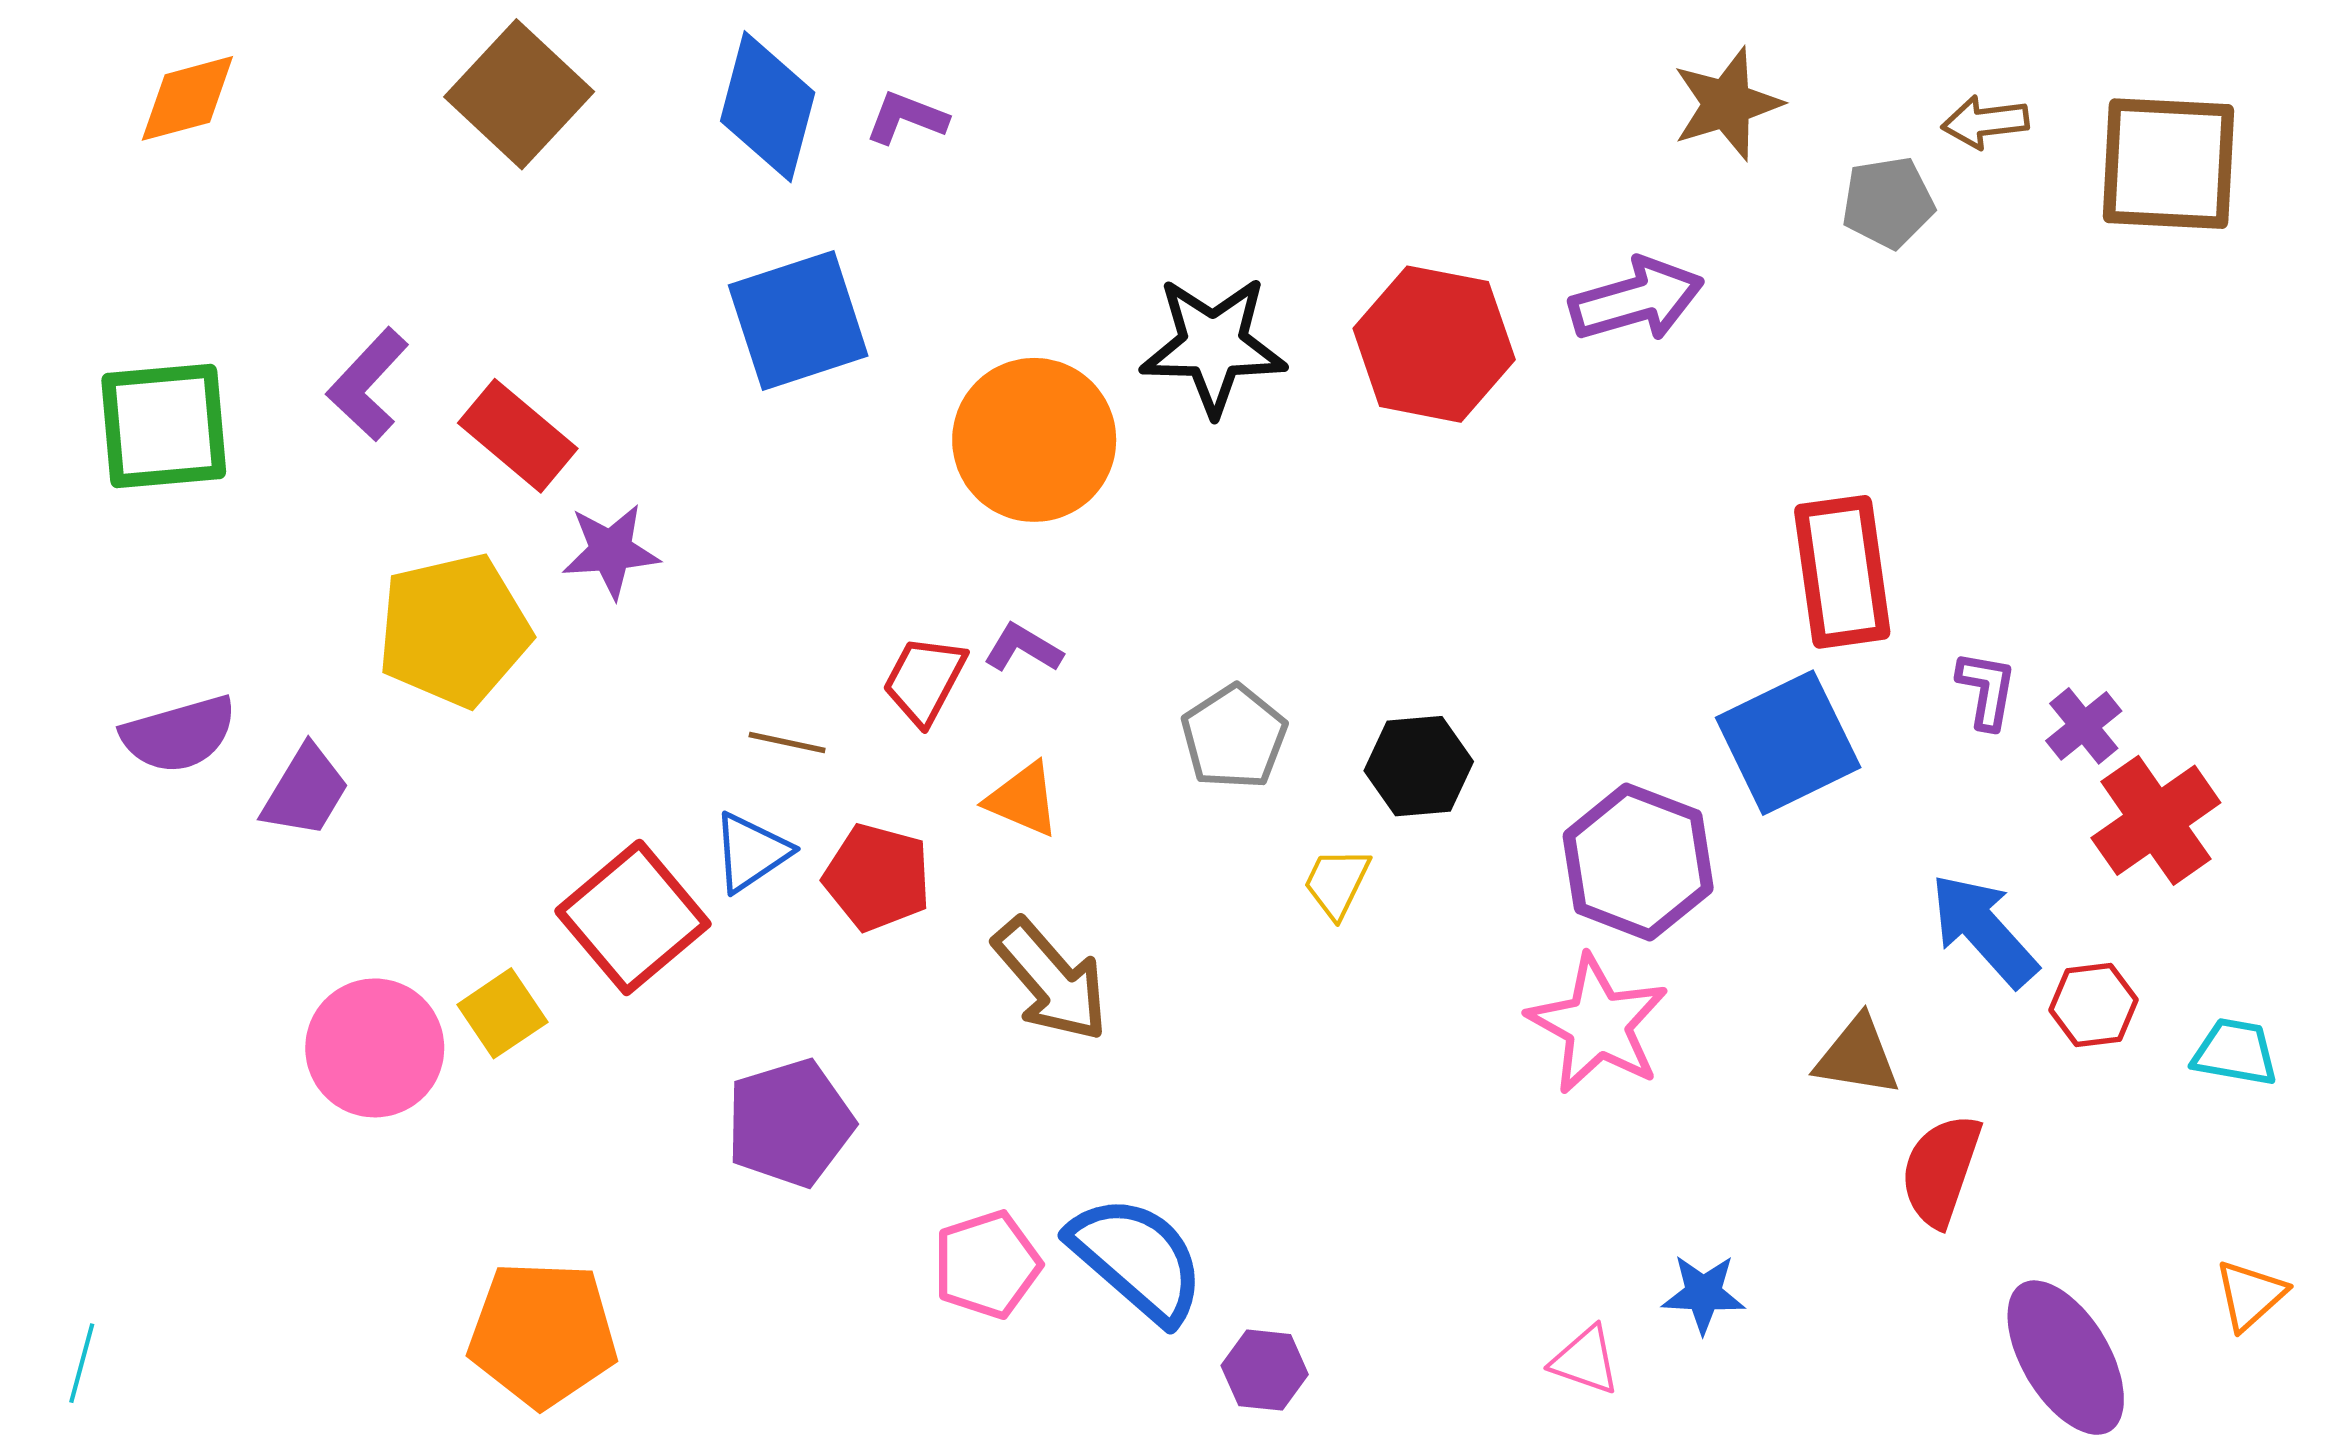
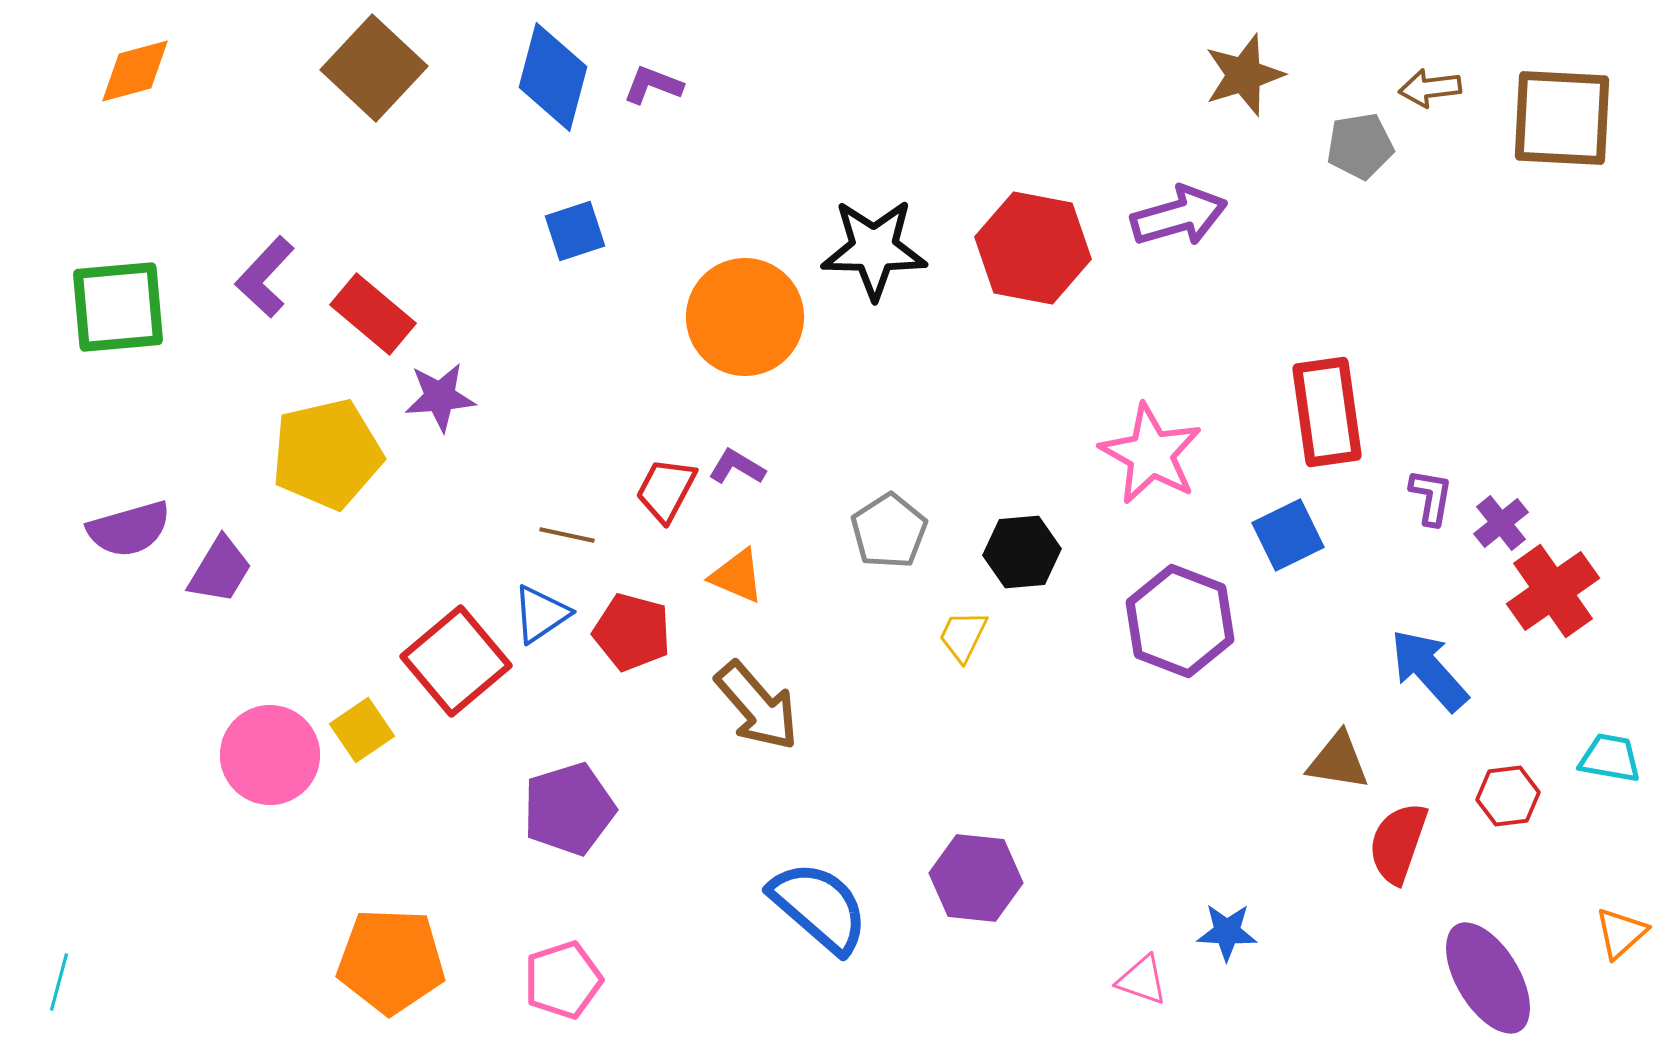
blue square: (798, 321) -> (575, 231), size x0.6
blue square: (1788, 743) -> (1288, 535), size x0.7
red hexagon: (2093, 1005) -> (1508, 796), moved
pink star: (1598, 1024) -> (1151, 454), moved
pink pentagon: (987, 1265) -> (563, 980), moved
purple hexagon: (1265, 1370) -> (976, 878), moved, size x1.5

